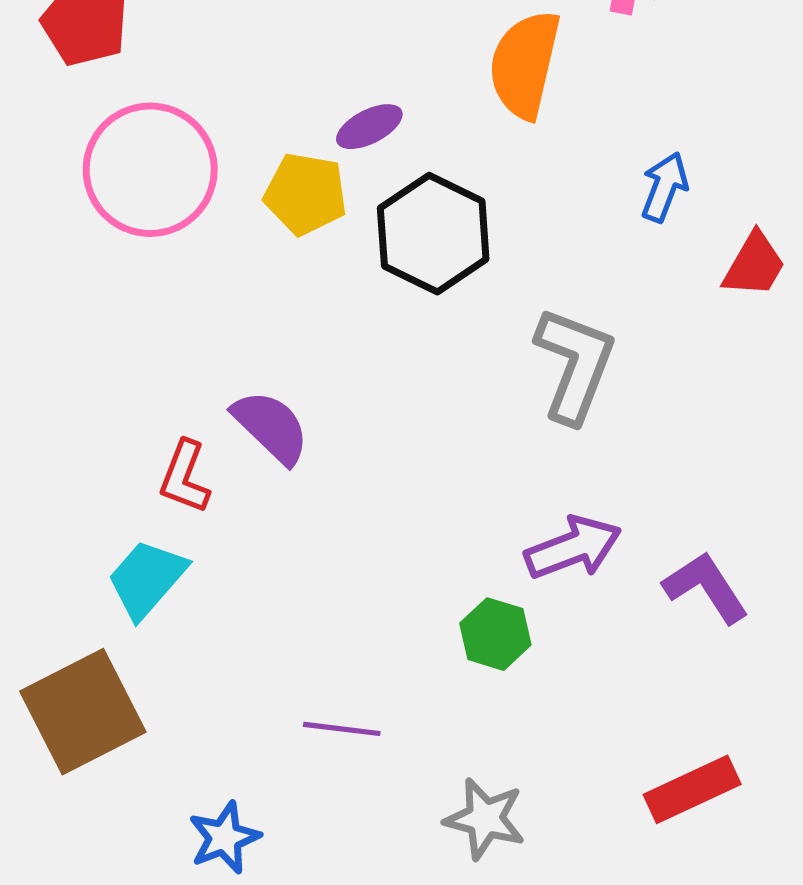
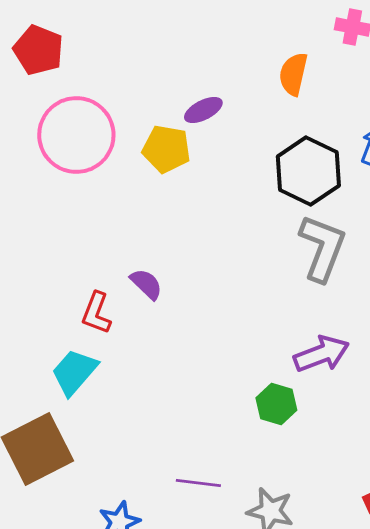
orange semicircle: (525, 64) -> (293, 74), size x0.7
black hexagon: (433, 234) -> (308, 171), moved
purple semicircle: (271, 427) -> (146, 284), size x0.7
purple line: (342, 729) -> (198, 483), moved

